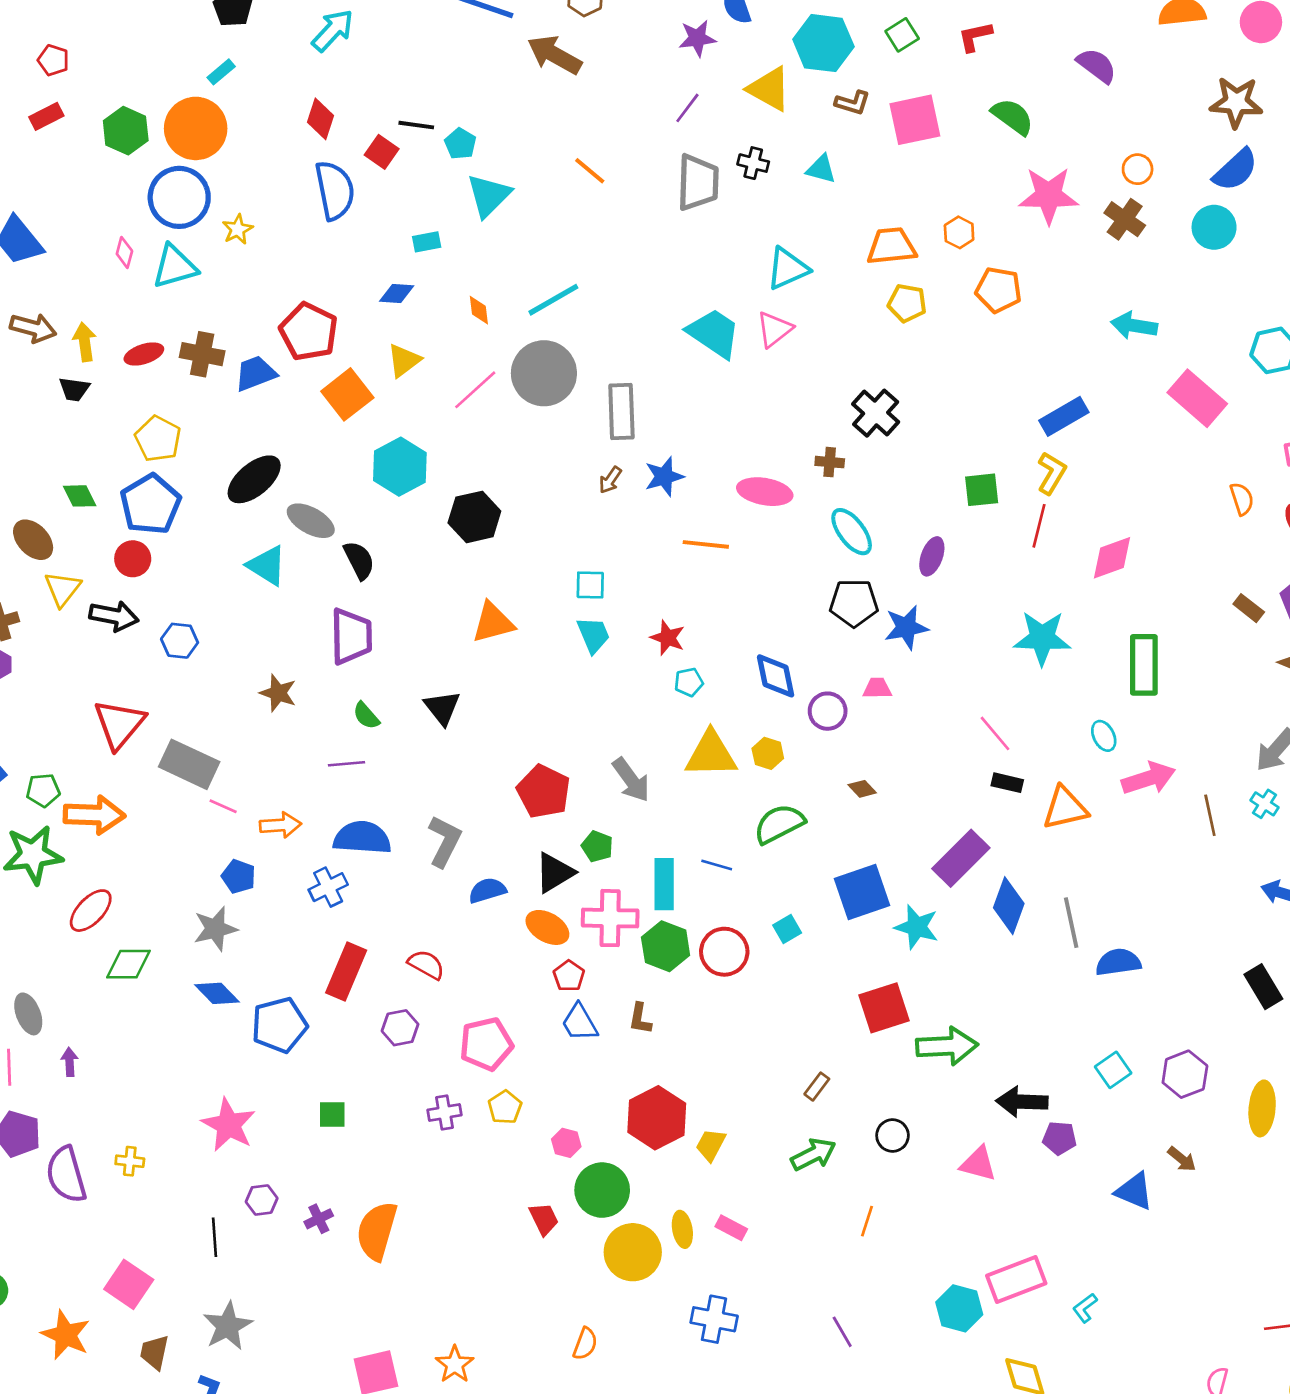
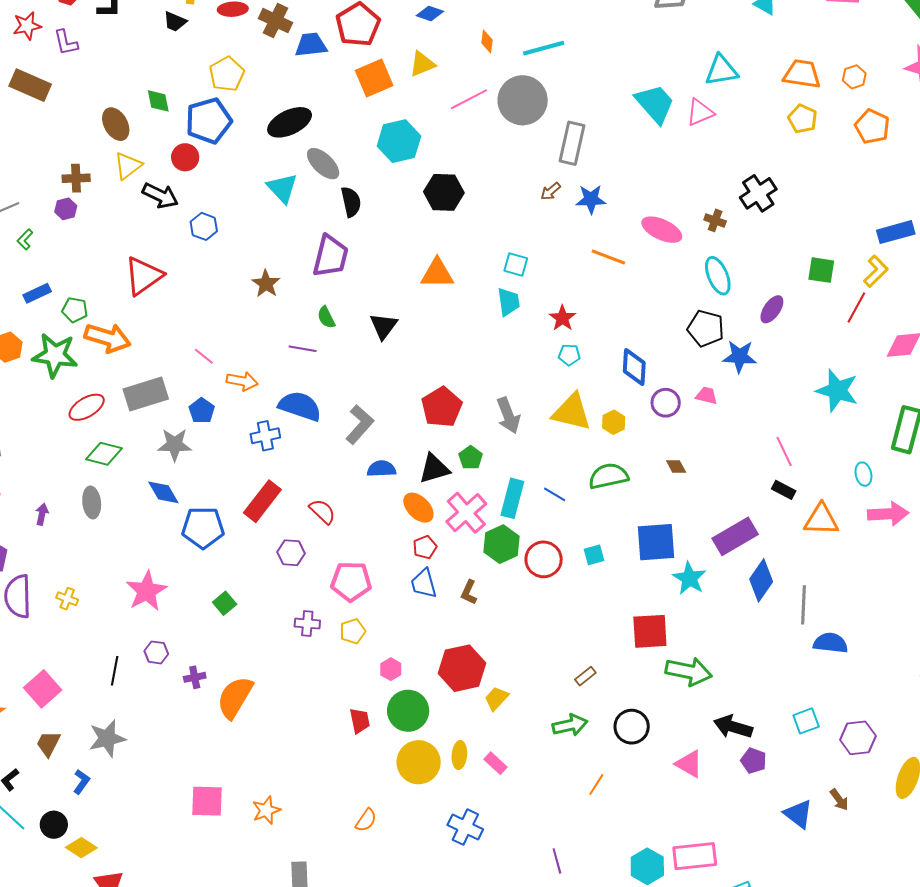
gray rectangle: (189, 764) -> (146, 394), moved, turned -57
pink cross: (610, 918) -> (466, 513), turned 33
gray ellipse: (28, 1014) -> (92, 502), moved
green square: (332, 1114) -> (225, 603), turned 35
black circle: (893, 1136) -> (632, 727), size x1.4

